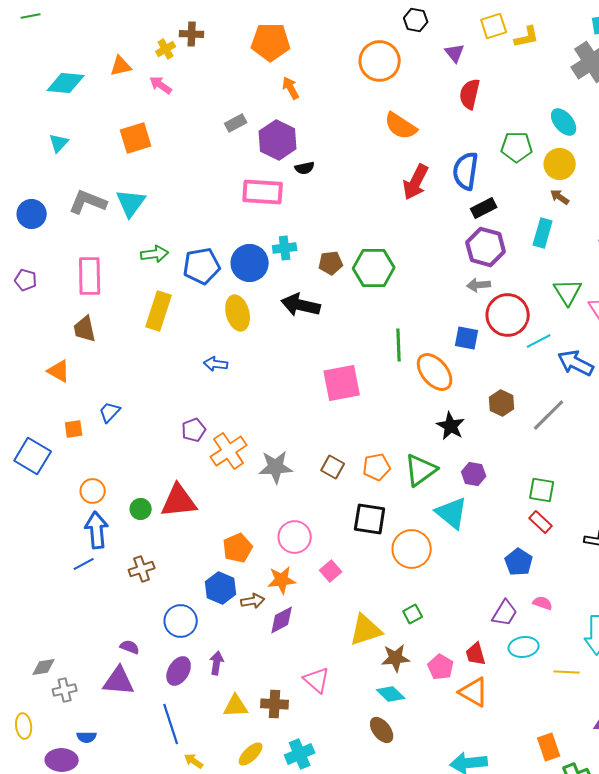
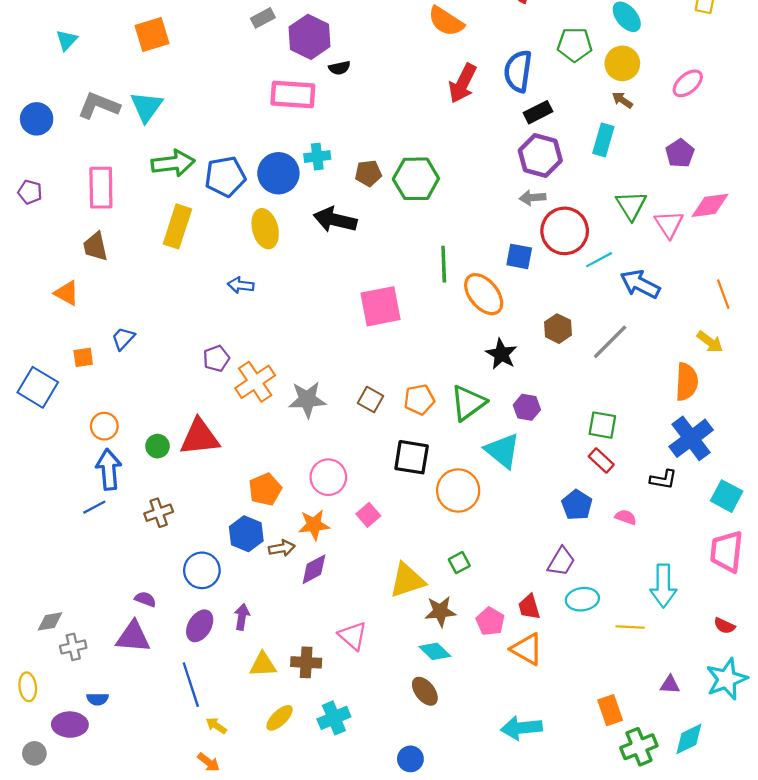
green arrow: (155, 254) -> (173, 163), size x1.4
pink semicircle: (543, 603) -> (626, 517), moved

